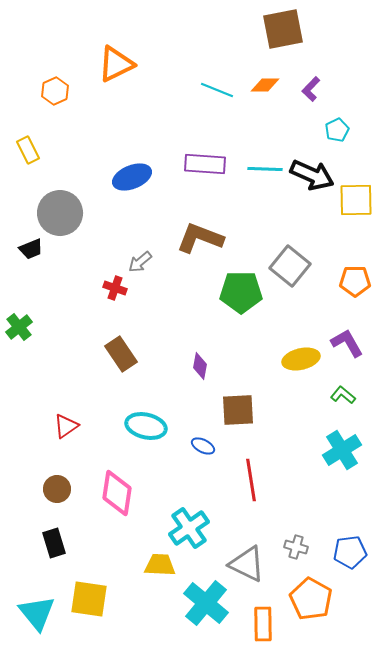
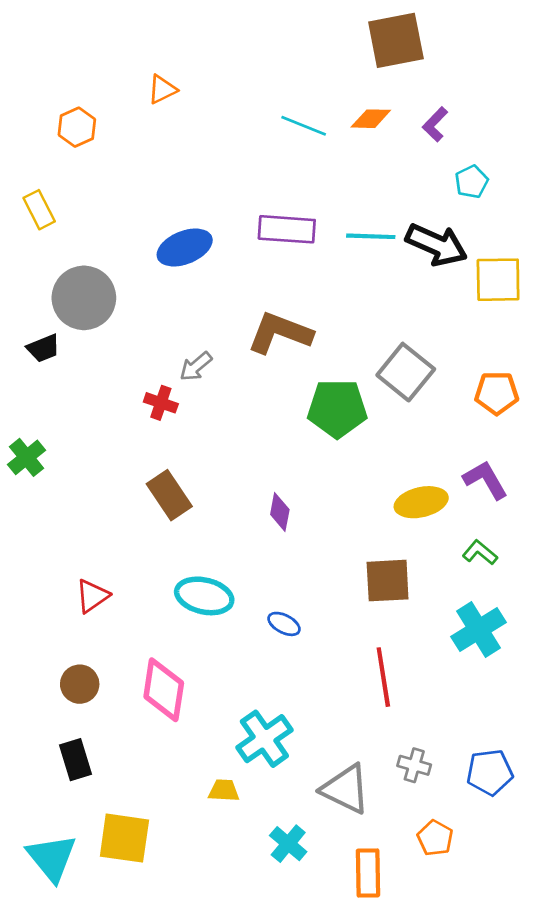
orange triangle: (116, 64) -> (162, 89), size x0.6
brown square: (238, 410) -> (388, 581), moved
red line: (251, 480) -> (383, 677), moved
yellow trapezoid: (160, 565) -> (224, 790), size x0.7
orange pentagon: (311, 599) -> (435, 838), size x0.6
cyan cross: (206, 603) -> (288, 844), size x0.6

